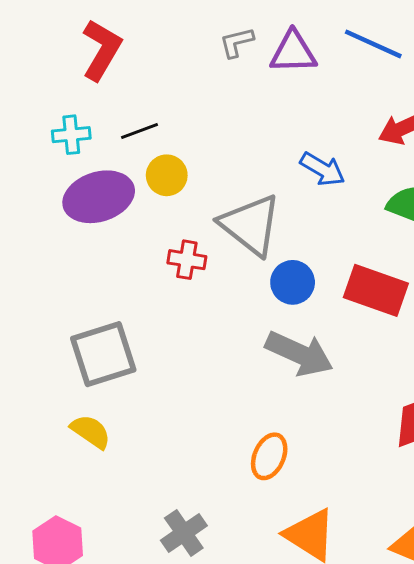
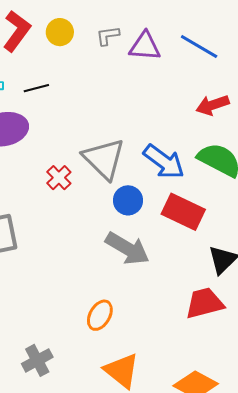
blue arrow: (323, 169) -> (164, 162), moved, size x1.4
yellow circle: (167, 175) -> (60, 32), moved
red cross: (187, 260) -> (59, 178), turned 30

